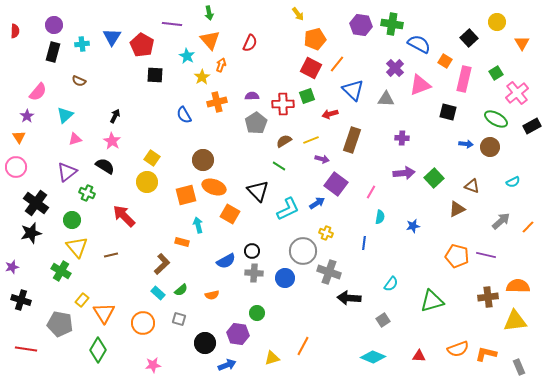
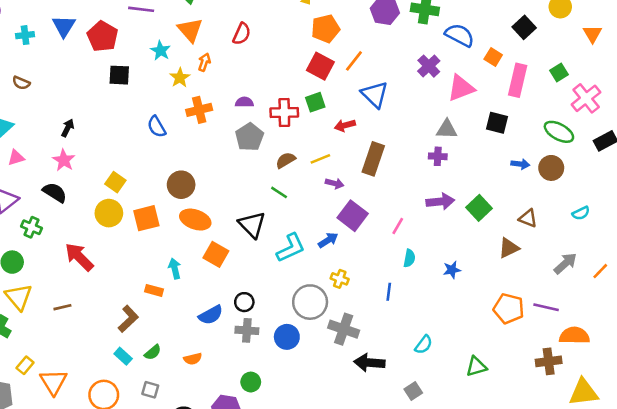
gray triangle: (386, 99) -> (447, 129), moved
orange square: (186, 195) -> (146, 218), moved
orange semicircle: (518, 286) -> (574, 336), moved
green triangle: (432, 301) -> (476, 367), size x0.7

